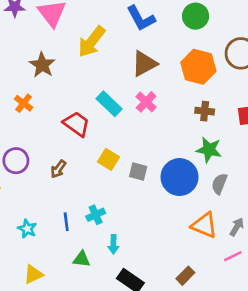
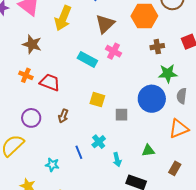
red trapezoid: (77, 124) -> (50, 82), moved
gray square: (138, 172) -> (122, 115), moved
orange triangle: (204, 225) -> (179, 129), turned -30
green triangle: (82, 259) -> (148, 151), moved

